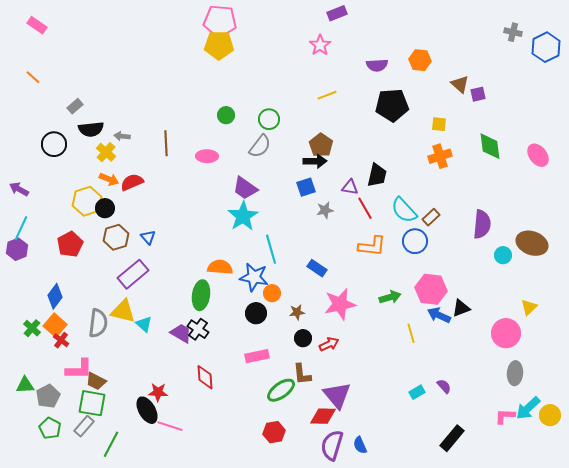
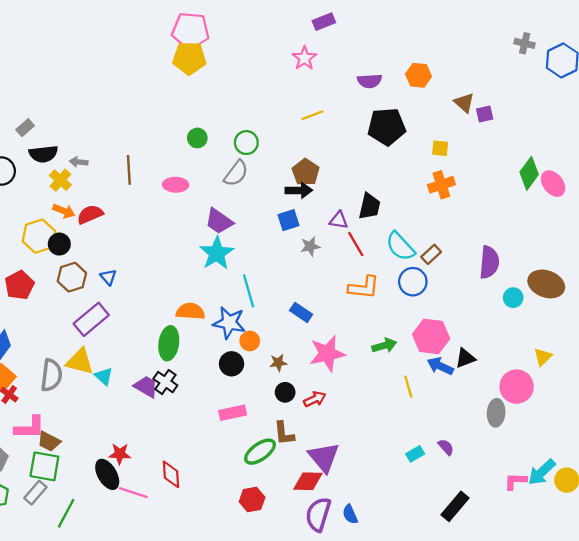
green diamond: (490, 146) -> (529, 173), moved, turned 44
gray ellipse: (515, 373) -> (496, 413), moved
red diamond: (205, 377) -> (171, 474), moved

